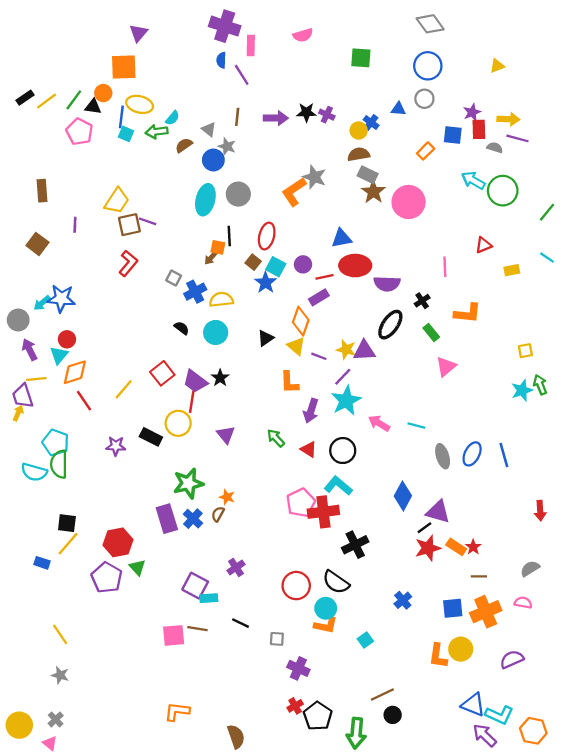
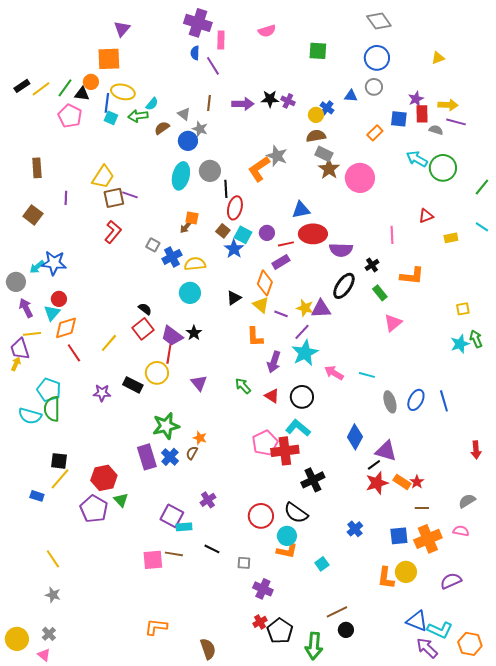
black line: (229, 236) -> (226, 189), moved
black semicircle: (182, 328) -> (145, 309), moved

